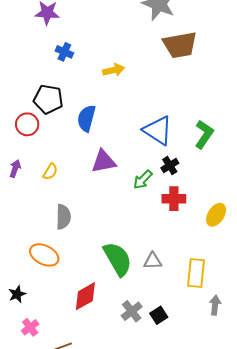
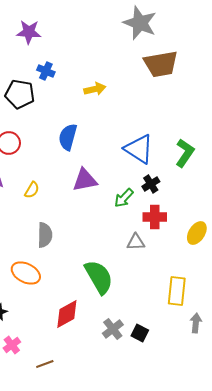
black pentagon: (48, 99) -> (20, 94), moved
gray triangle: (153, 261) -> (136, 242), moved
black square: (159, 315) -> (140, 333), turned -30

